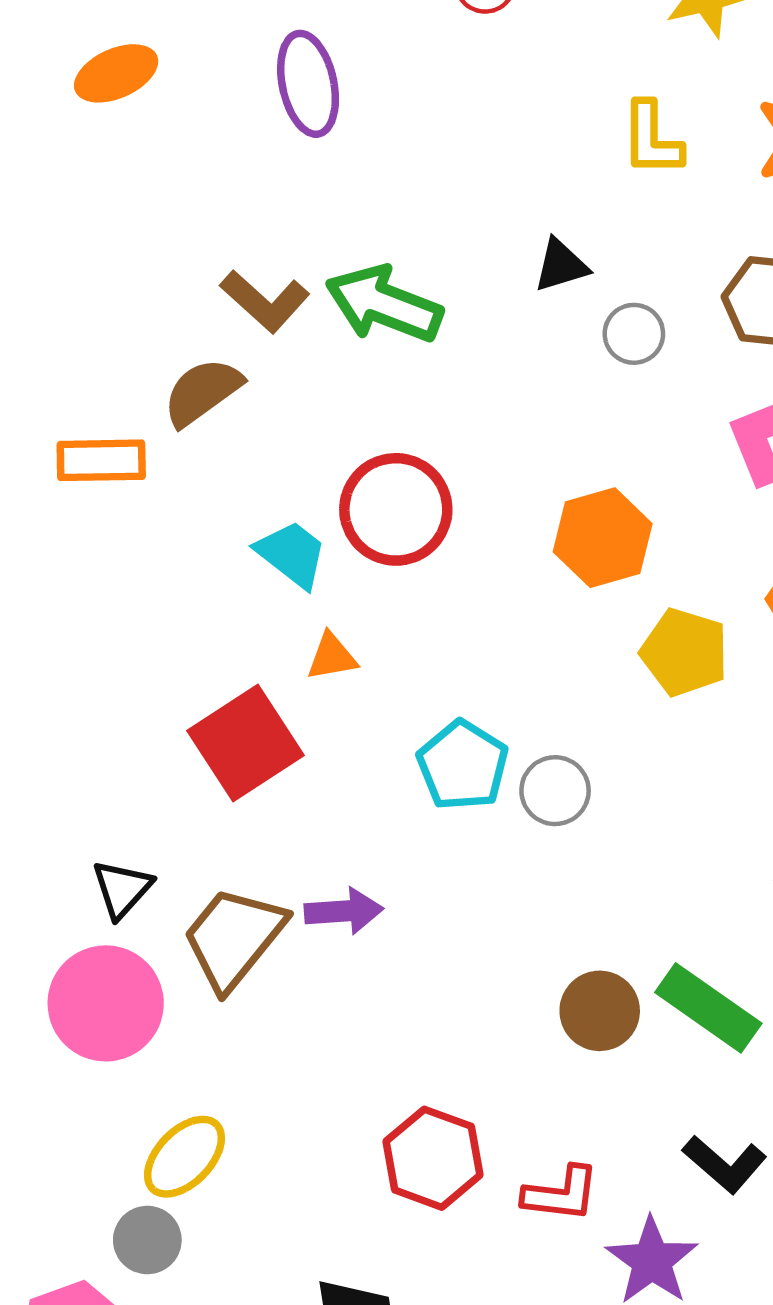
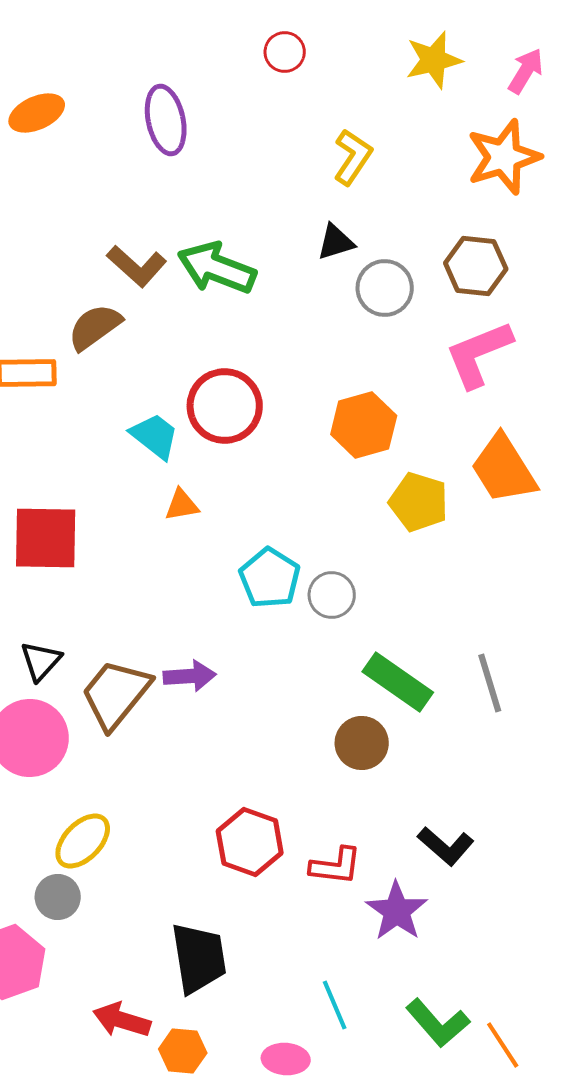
yellow L-shape: (652, 139) -> (353, 157), moved, turned -146
gray circle: (634, 334) -> (385, 288), size x1.4
red square: (246, 743) -> (46, 538), moved, turned 34
green rectangle: (708, 1008) -> (398, 682), moved

